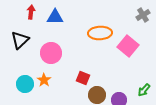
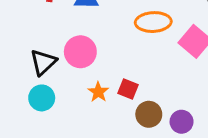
black triangle: (20, 40) -> (43, 62), moved
orange star: (44, 80) -> (98, 92), moved

